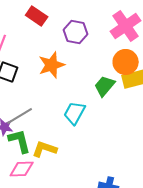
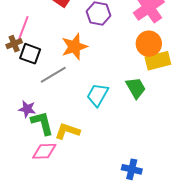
green trapezoid: (105, 86) -> (136, 88), moved, turned 110
gray line: (20, 116) -> (53, 75), moved

